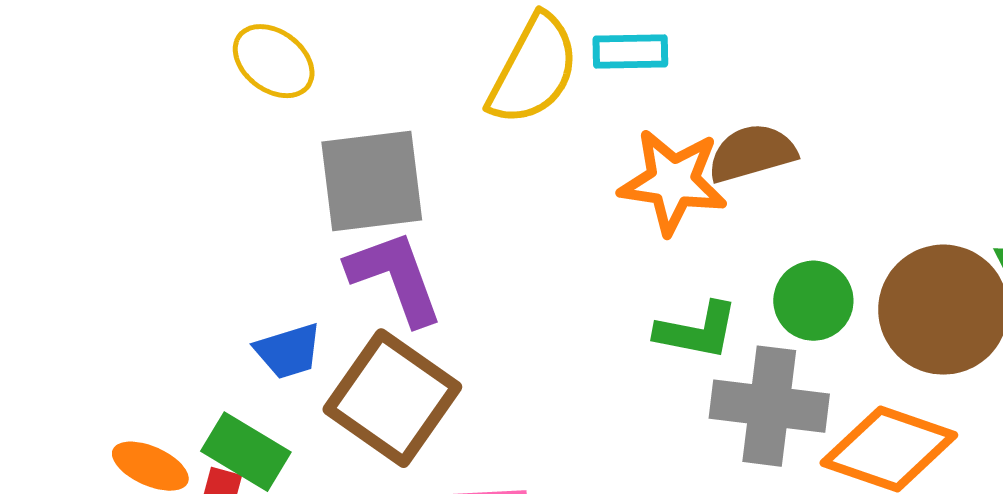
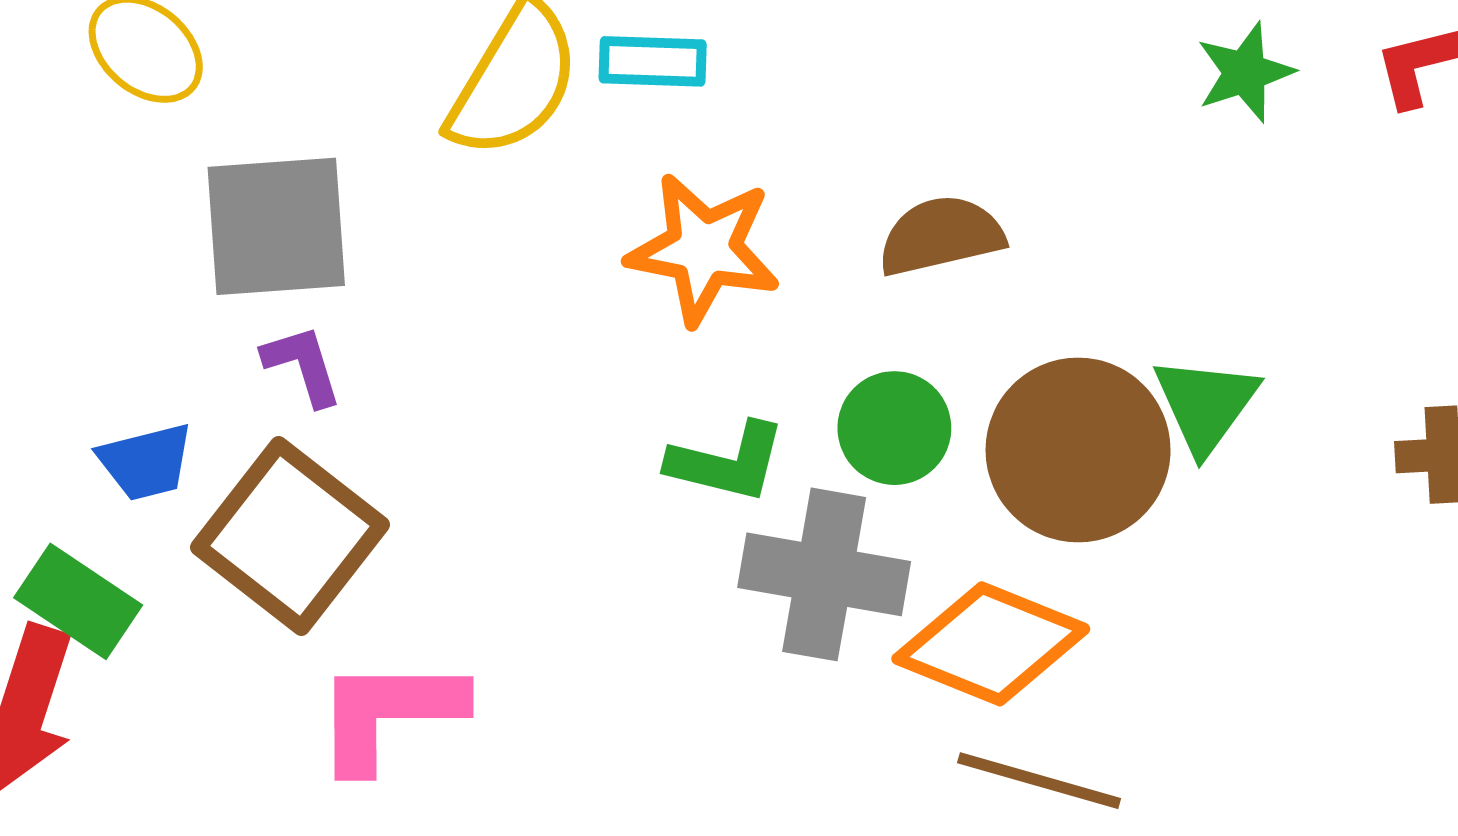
brown semicircle: (752, 153) -> (941, 236), moved
purple L-shape: (395, 278) -> (303, 365), size x0.6

